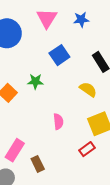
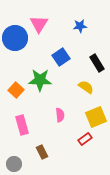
pink triangle: (47, 18) -> (39, 24), moved
green star: (35, 81) -> (40, 80), size x1.6
pink rectangle: (15, 150) -> (22, 125), moved, turned -48

